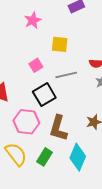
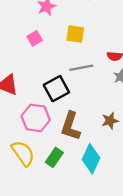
pink square: (36, 65) -> (35, 38), moved

